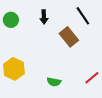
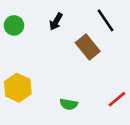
black arrow: (44, 17) -> (56, 22), turned 32

